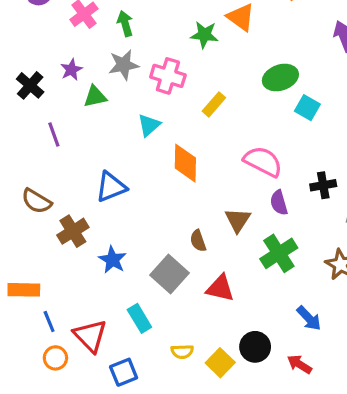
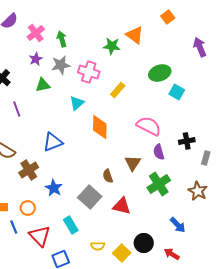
purple star: (71, 70) -> (36, 59), moved
orange circle: (55, 358) -> (28, 208), moved

